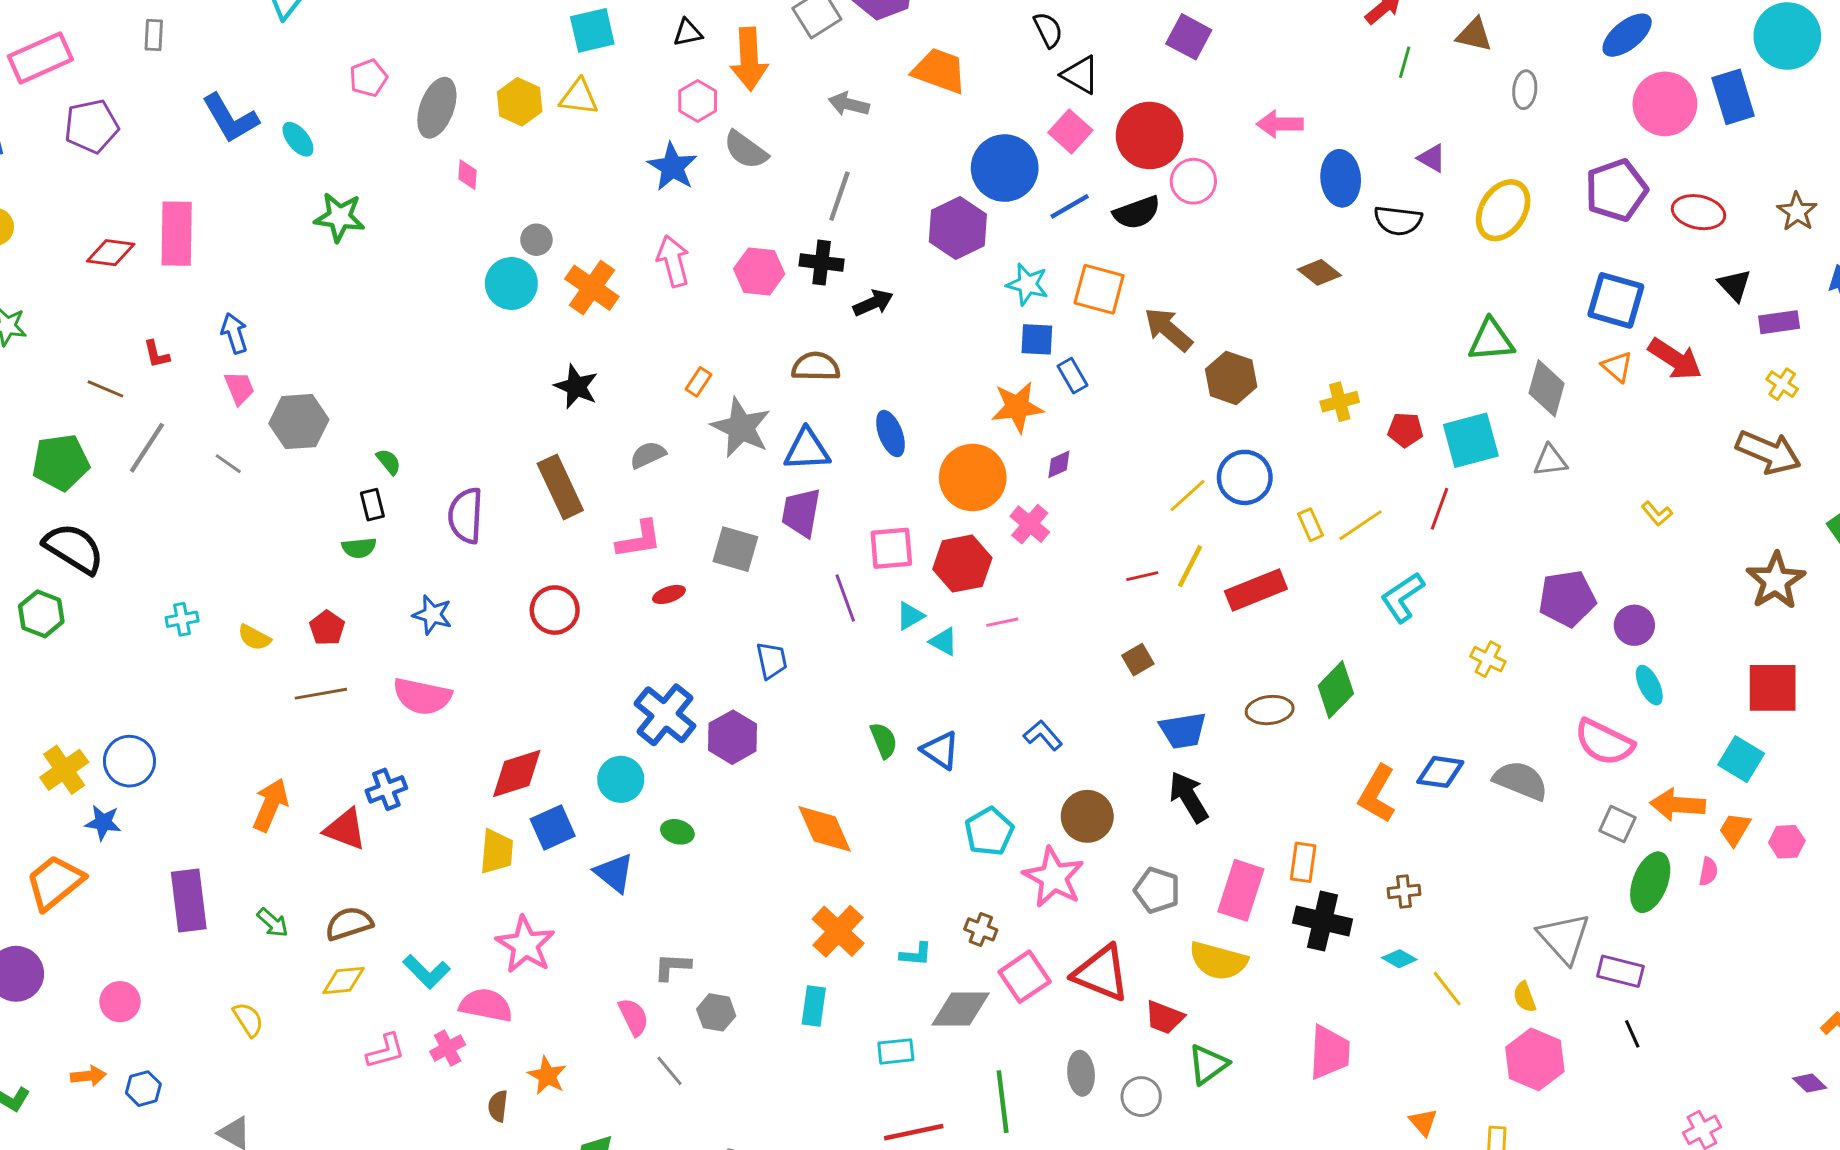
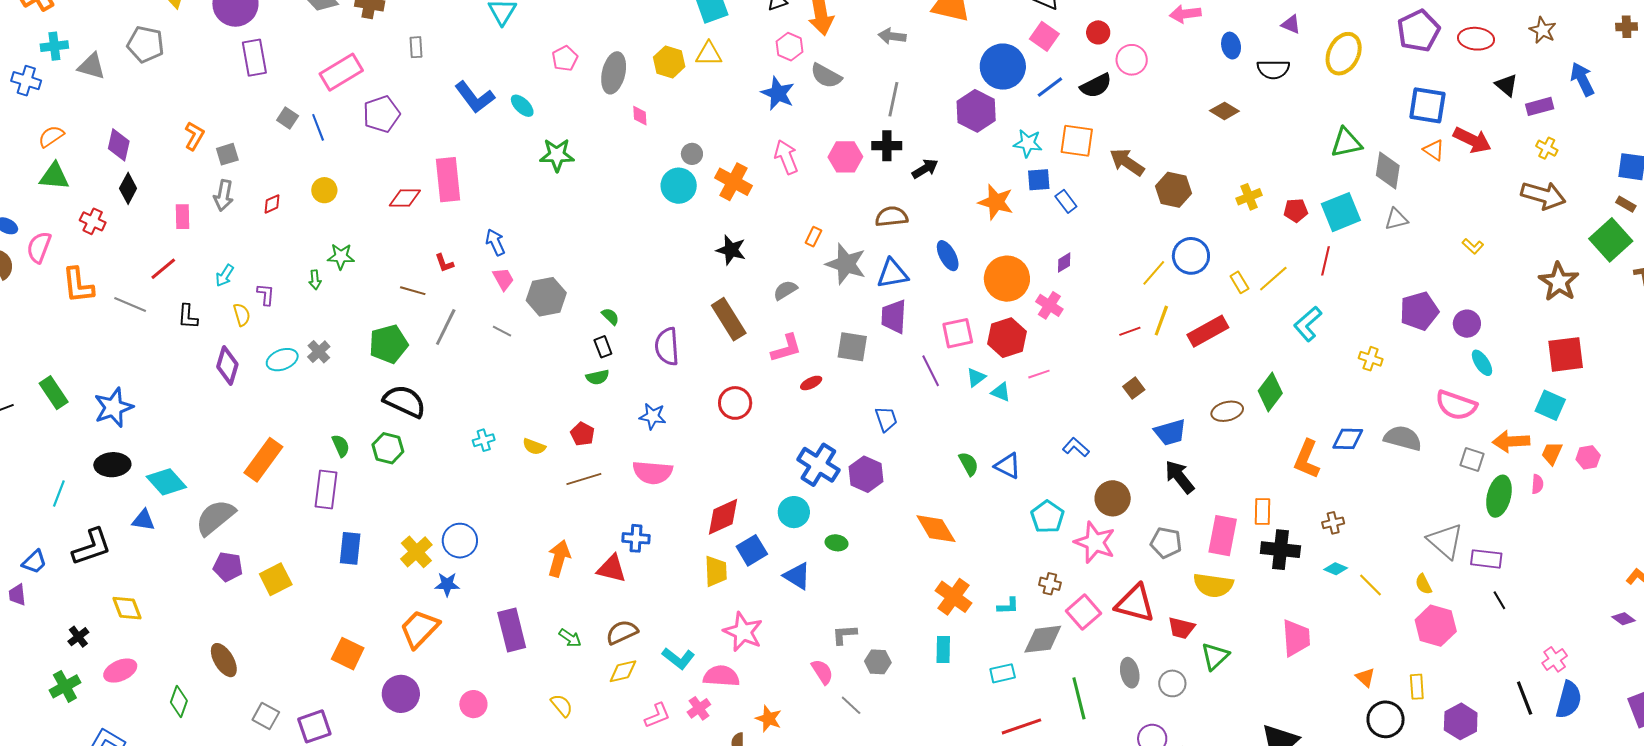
red circle: (1150, 136) -> (1098, 32), size x0.5
blue ellipse: (1341, 178) -> (1231, 46), size x0.7
orange star: (1017, 407) -> (996, 202), moved, turned 30
blue cross: (386, 789) -> (636, 538), turned 32

